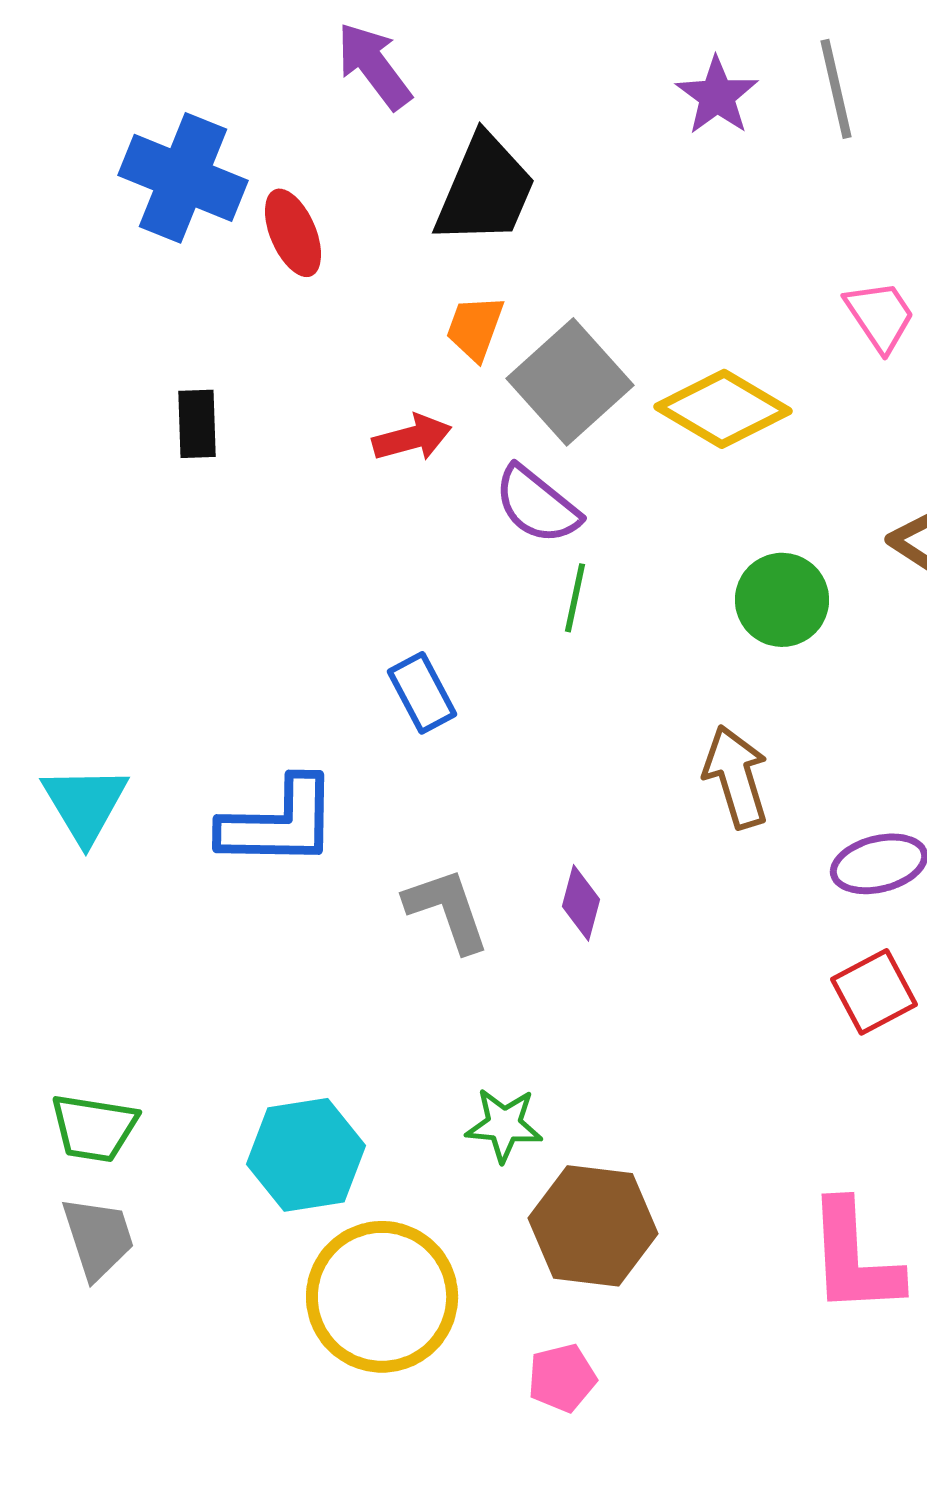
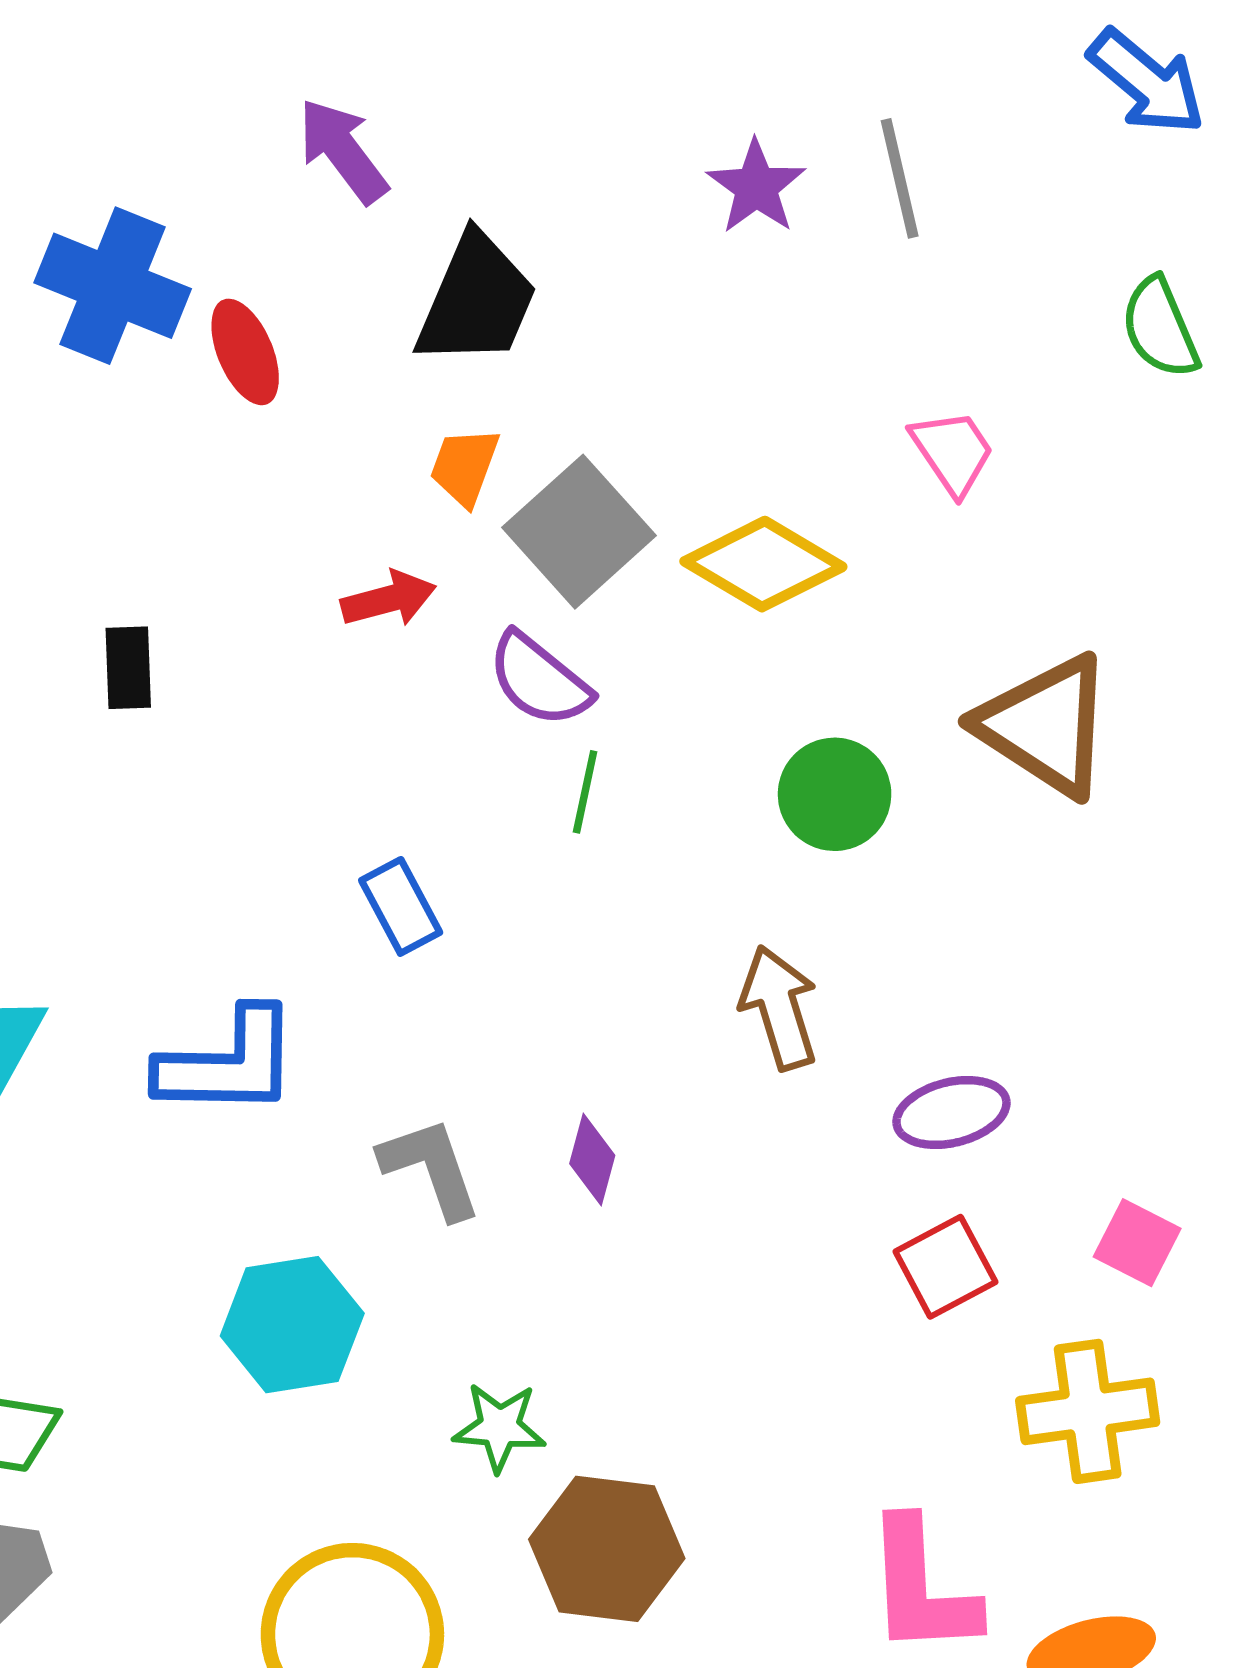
black rectangle: (197, 424) -> (128, 668), moved
cyan hexagon: (306, 1155) -> (292, 1325), moved

